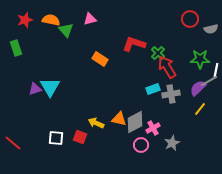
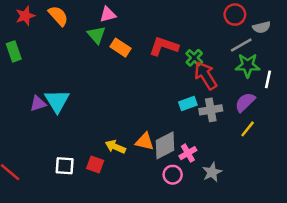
orange semicircle: (51, 20) -> (58, 16), turned 36
green triangle: (66, 30) -> (96, 35), moved
orange rectangle: (100, 59) -> (121, 48), moved
gray line: (209, 81) -> (241, 45), moved

